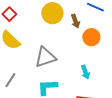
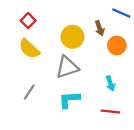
yellow circle: (52, 13) -> (73, 37), moved

